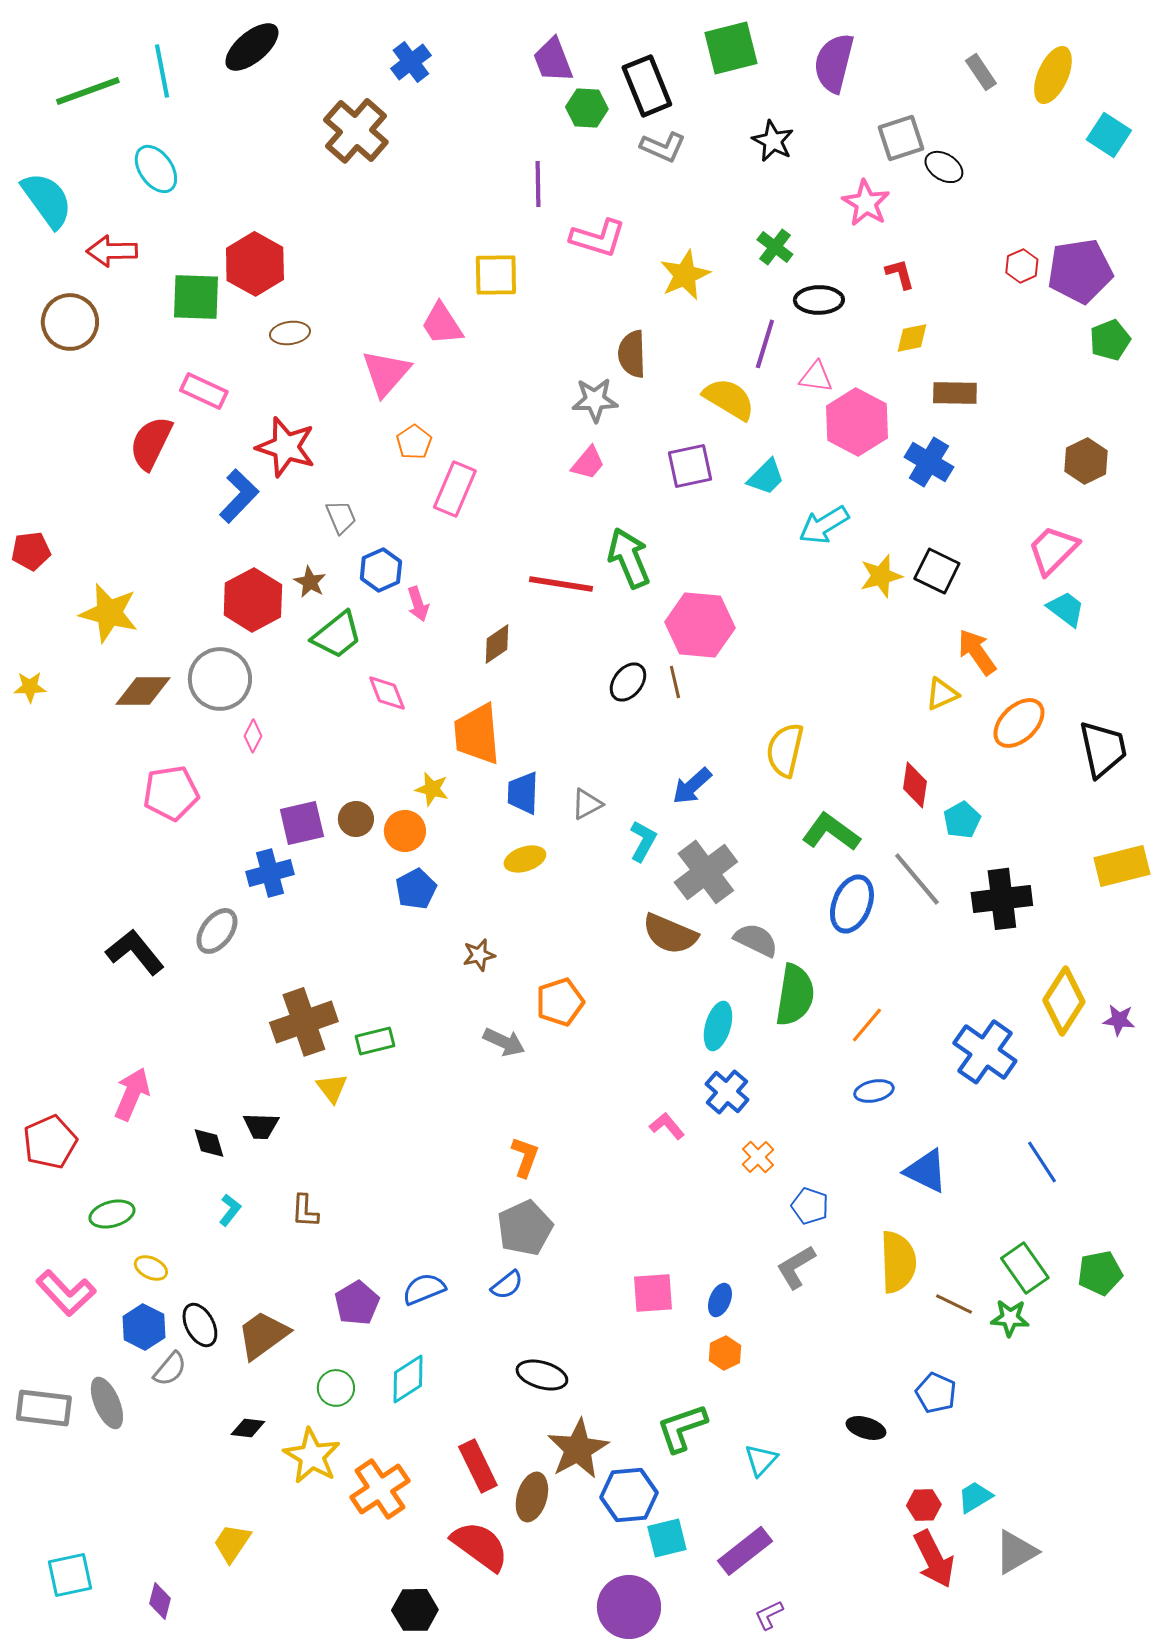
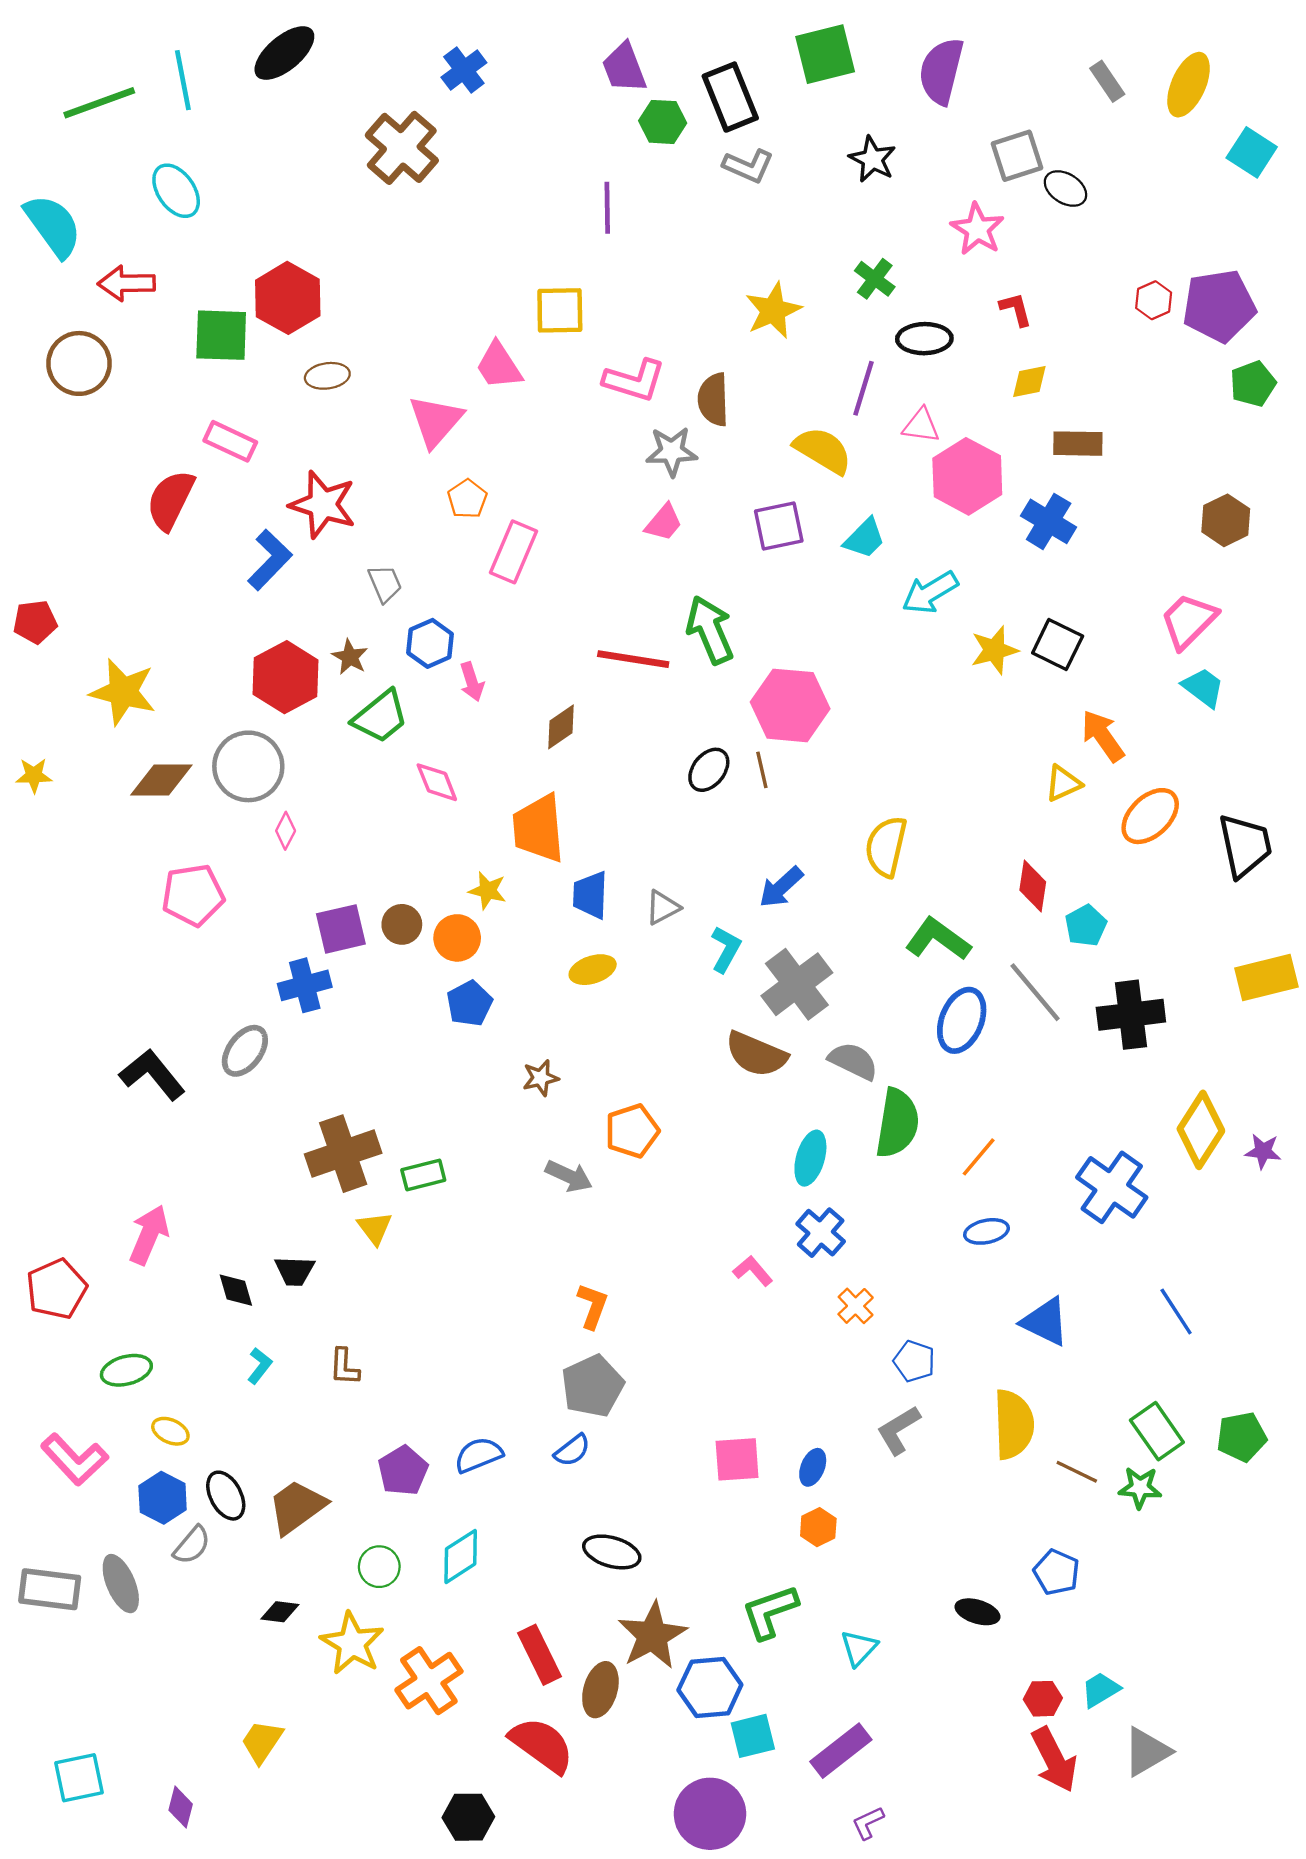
pink L-shape: (598, 238) -> (634, 380), moved

